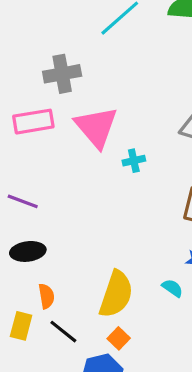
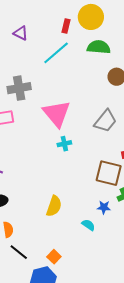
pink triangle: (96, 127) -> (57, 114), moved
yellow semicircle: (116, 294) -> (54, 206), moved, size x0.7

